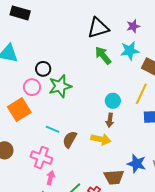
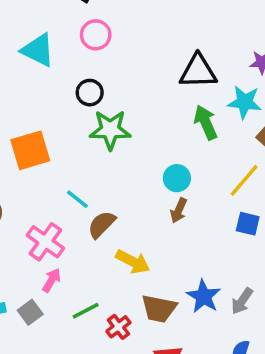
black triangle: (98, 28) -> (198, 71), moved
green arrow: (103, 56) -> (206, 122), moved
pink circle: (32, 87) -> (96, 35), moved
cyan circle: (113, 101) -> (177, 178), moved
yellow arrow: (101, 139) -> (133, 262), moved

